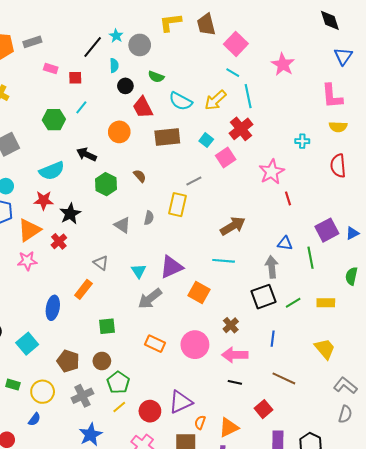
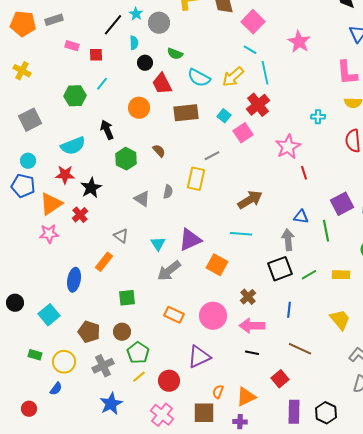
black arrow: (87, 154) -> (107, 130), turned 42
purple triangle: (181, 402) -> (199, 357), moved

